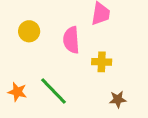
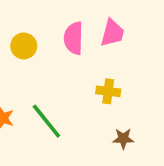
pink semicircle: (71, 40) -> (74, 38), moved

